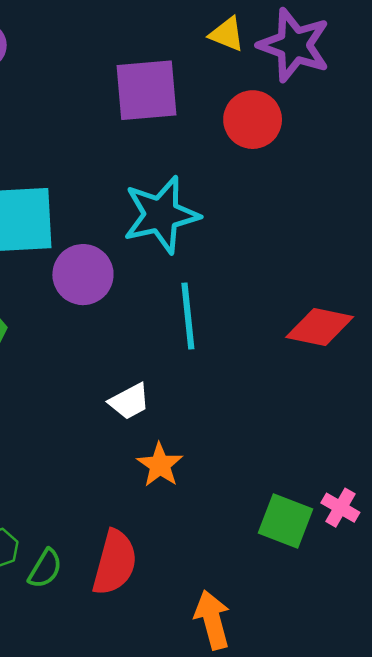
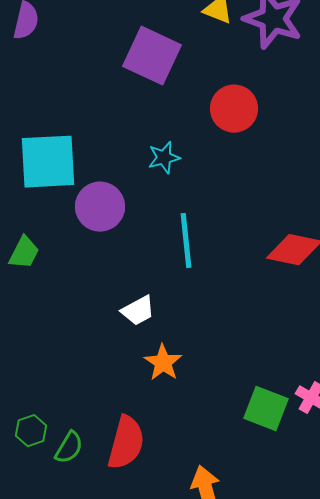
purple square: (146, 90) -> (152, 56), turned 30
red circle: (253, 120) -> (234, 109), moved
cyan star: (161, 215) -> (164, 158), size x0.5

